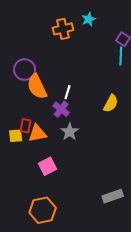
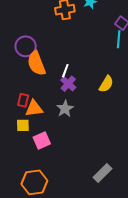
purple cross: (61, 109) -> (68, 84), moved
yellow square: (16, 136) -> (23, 125), moved
gray rectangle: (113, 196) -> (102, 173), turned -30

